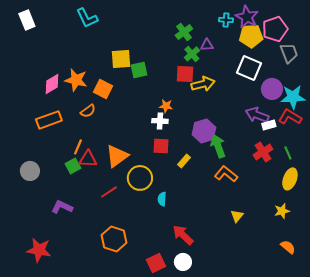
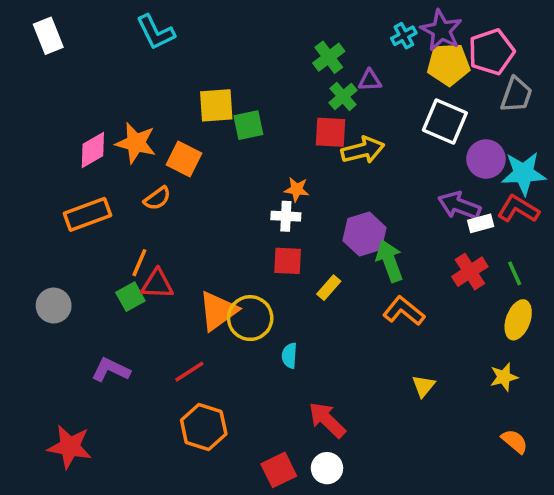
cyan cross: (226, 20) -> (404, 36), turned -32
gray trapezoid: (289, 53) -> (516, 95), turned 40
orange triangle: (117, 156) -> (218, 311), moved
red line: (109, 192) -> (189, 372), moved

